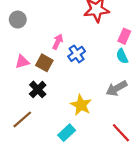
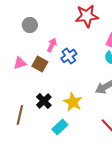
gray circle: (18, 20) -> (30, 25), moved
black cross: (38, 89) -> (44, 101), moved
brown line: (22, 119) -> (20, 115), turned -36

